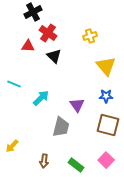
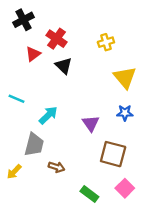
black cross: (33, 12) -> (24, 20), moved
red triangle: (28, 46) -> (33, 54), turned -40
brown square: (108, 125) -> (113, 154), moved
gray trapezoid: (61, 127) -> (34, 145), moved
brown arrow: (44, 161) -> (57, 167), moved, turned -80

